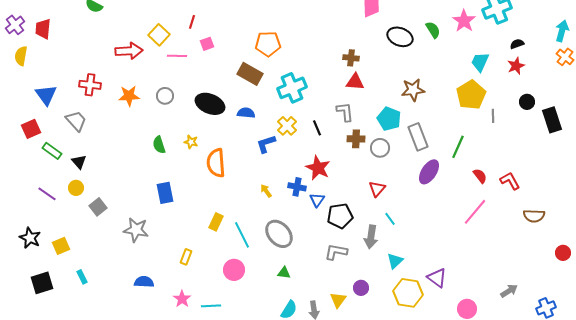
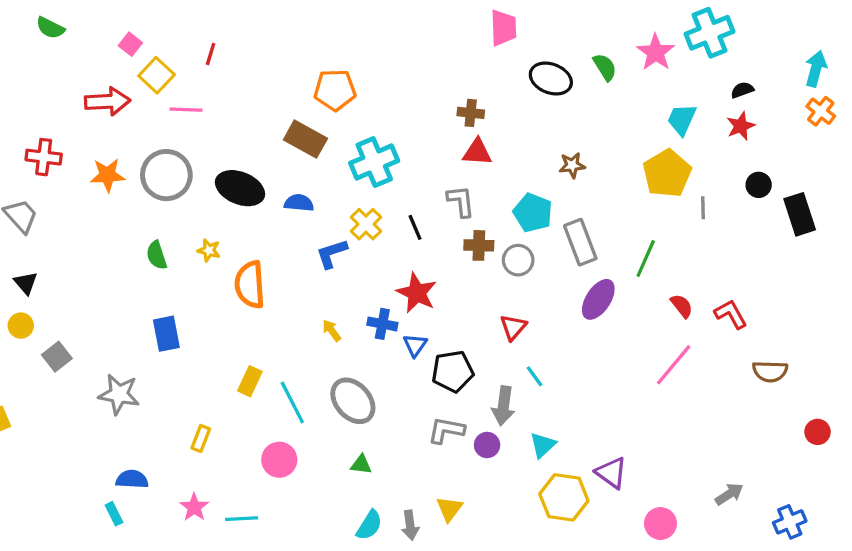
pink square: (207, 44) -> (130, 44), moved, turned -32
brown star: (413, 90) -> (572, 165), size x0.7
gray circle: (165, 96) -> (166, 175), size x1.8
cyan rectangle: (82, 277) -> (114, 514), moved
purple circle: (361, 288) -> (487, 445), moved

